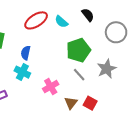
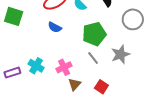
blue semicircle: (26, 53) -> (55, 27), moved, turned -80
cyan cross: (22, 72) -> (36, 66), moved
brown triangle: (71, 103) -> (75, 84), moved

